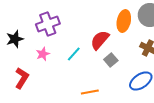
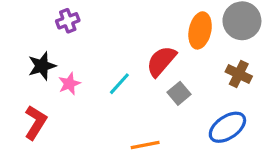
purple cross: (48, 24) -> (68, 21), moved, size x0.6
black star: (15, 39) -> (42, 66), moved

